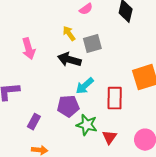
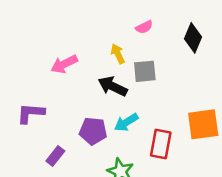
pink arrow: (29, 49) -> (64, 64), turned 70
purple pentagon: (68, 106) -> (93, 131), moved

